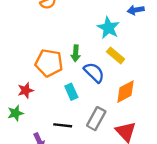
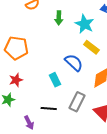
green arrow: (76, 53) -> (59, 18), moved
orange pentagon: (49, 63) -> (16, 48), moved

